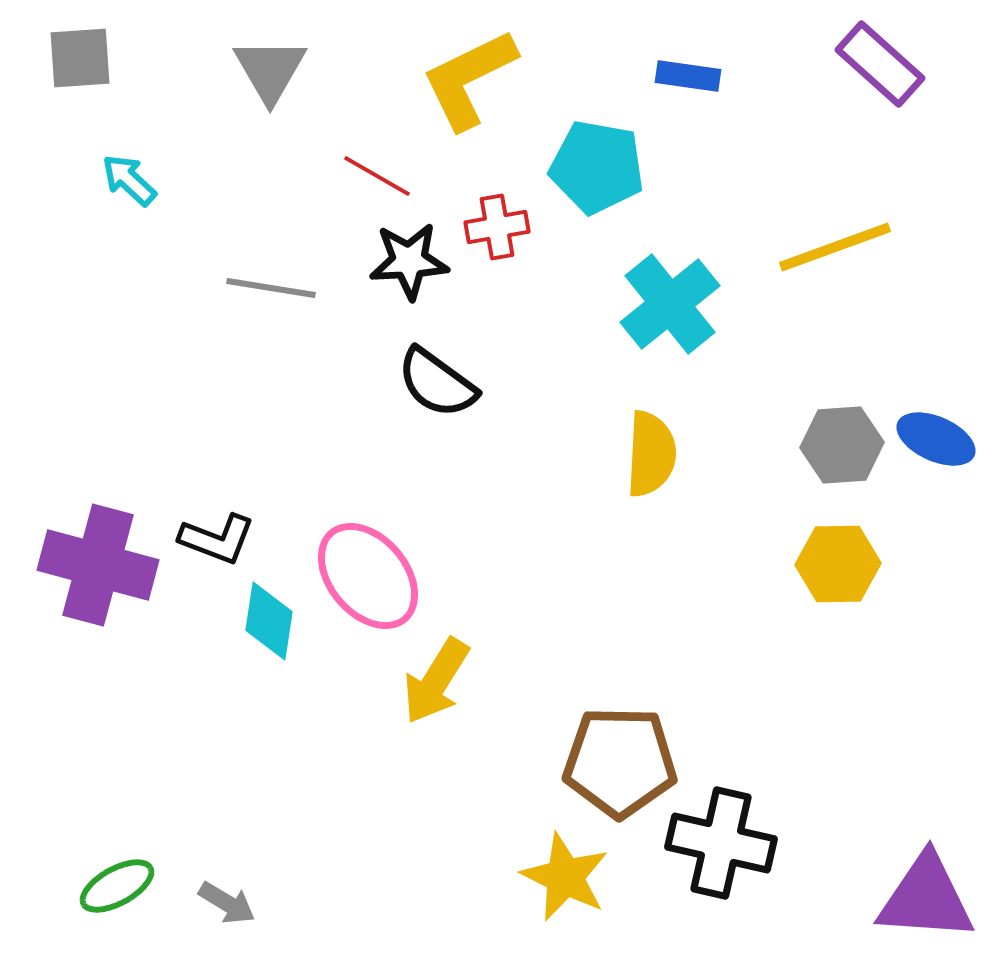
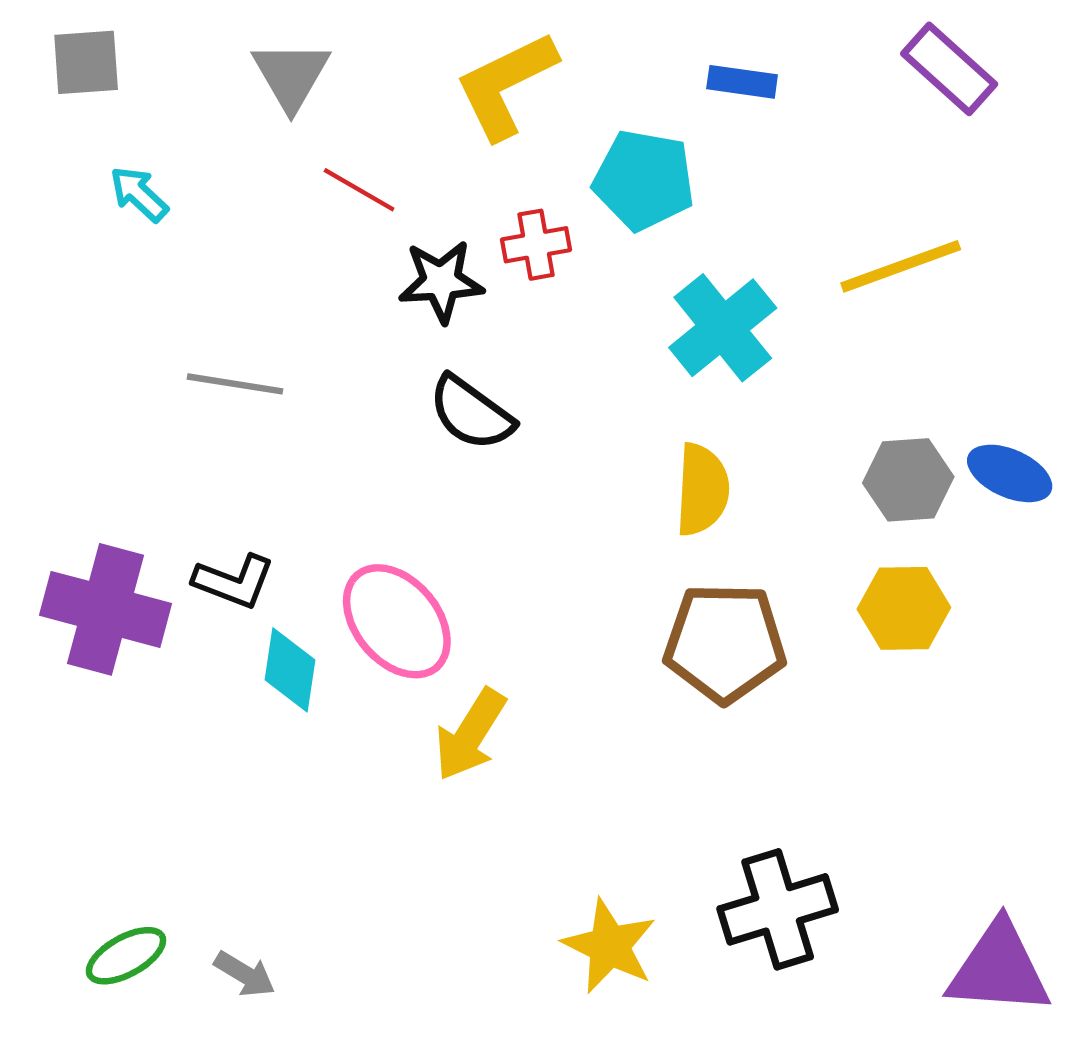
red line: (377, 176) -> (359, 190), moved
gray line: (271, 288) -> (235, 384), moved
brown pentagon: (620, 762) -> (725, 643), moved
black cross: (721, 843) -> (778, 909), turned -30

